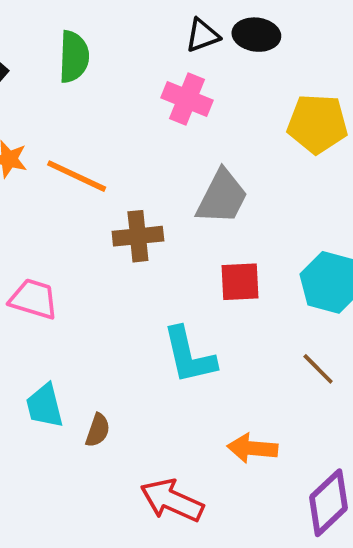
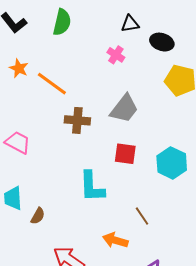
black ellipse: (256, 35) -> (162, 42), moved
pink cross: (187, 99) -> (116, 55), size x0.7
brown line: (318, 369) -> (142, 216), moved

